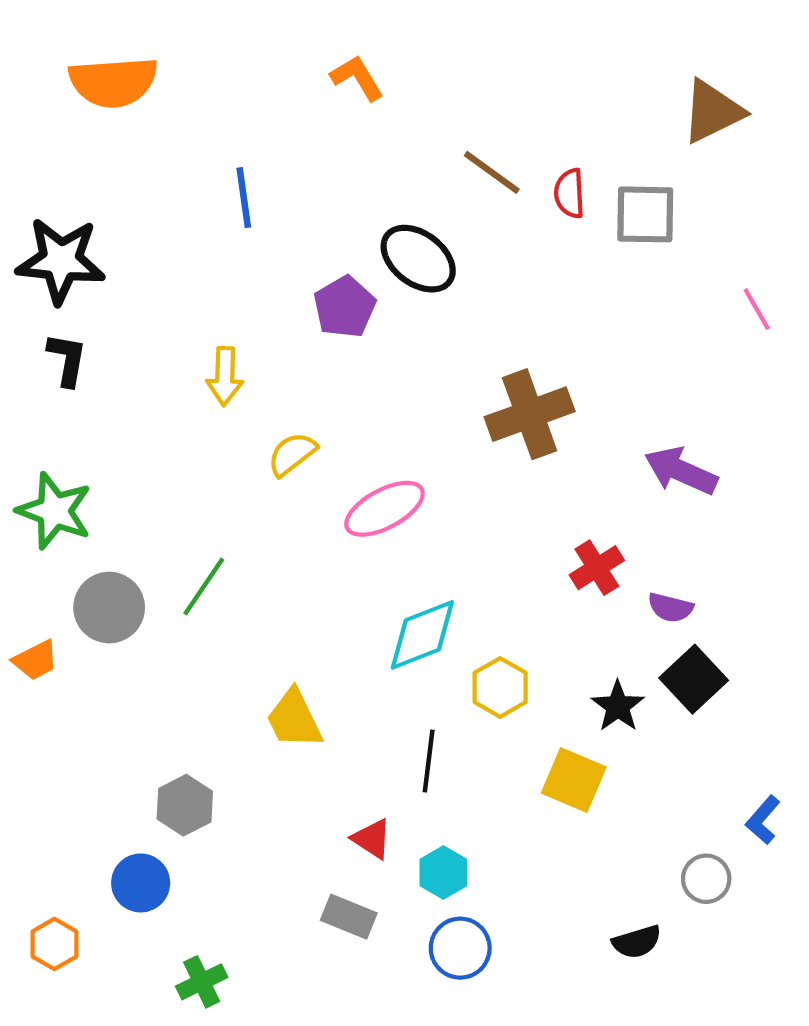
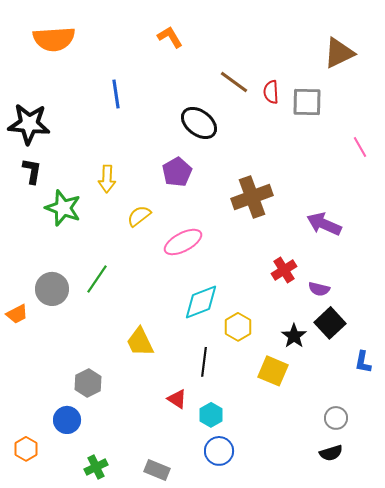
purple pentagon: (345, 307) -> (177, 172), moved
green star: (54, 511) -> (63, 208), moved
blue L-shape: (763, 820) -> (363, 362), moved, turned -30
gray rectangle: (349, 917) -> (157, 470), moved
black semicircle: (637, 942) -> (331, 453), moved

